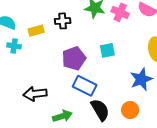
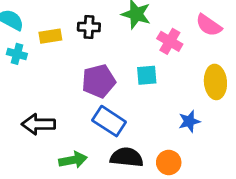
pink cross: (120, 12) -> (170, 41), moved
blue star: (141, 79) -> (189, 121), size x0.7
black semicircle: (100, 110) -> (127, 157), turned -60

